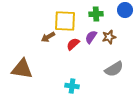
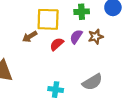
gray semicircle: (114, 69) -> (92, 82), moved

